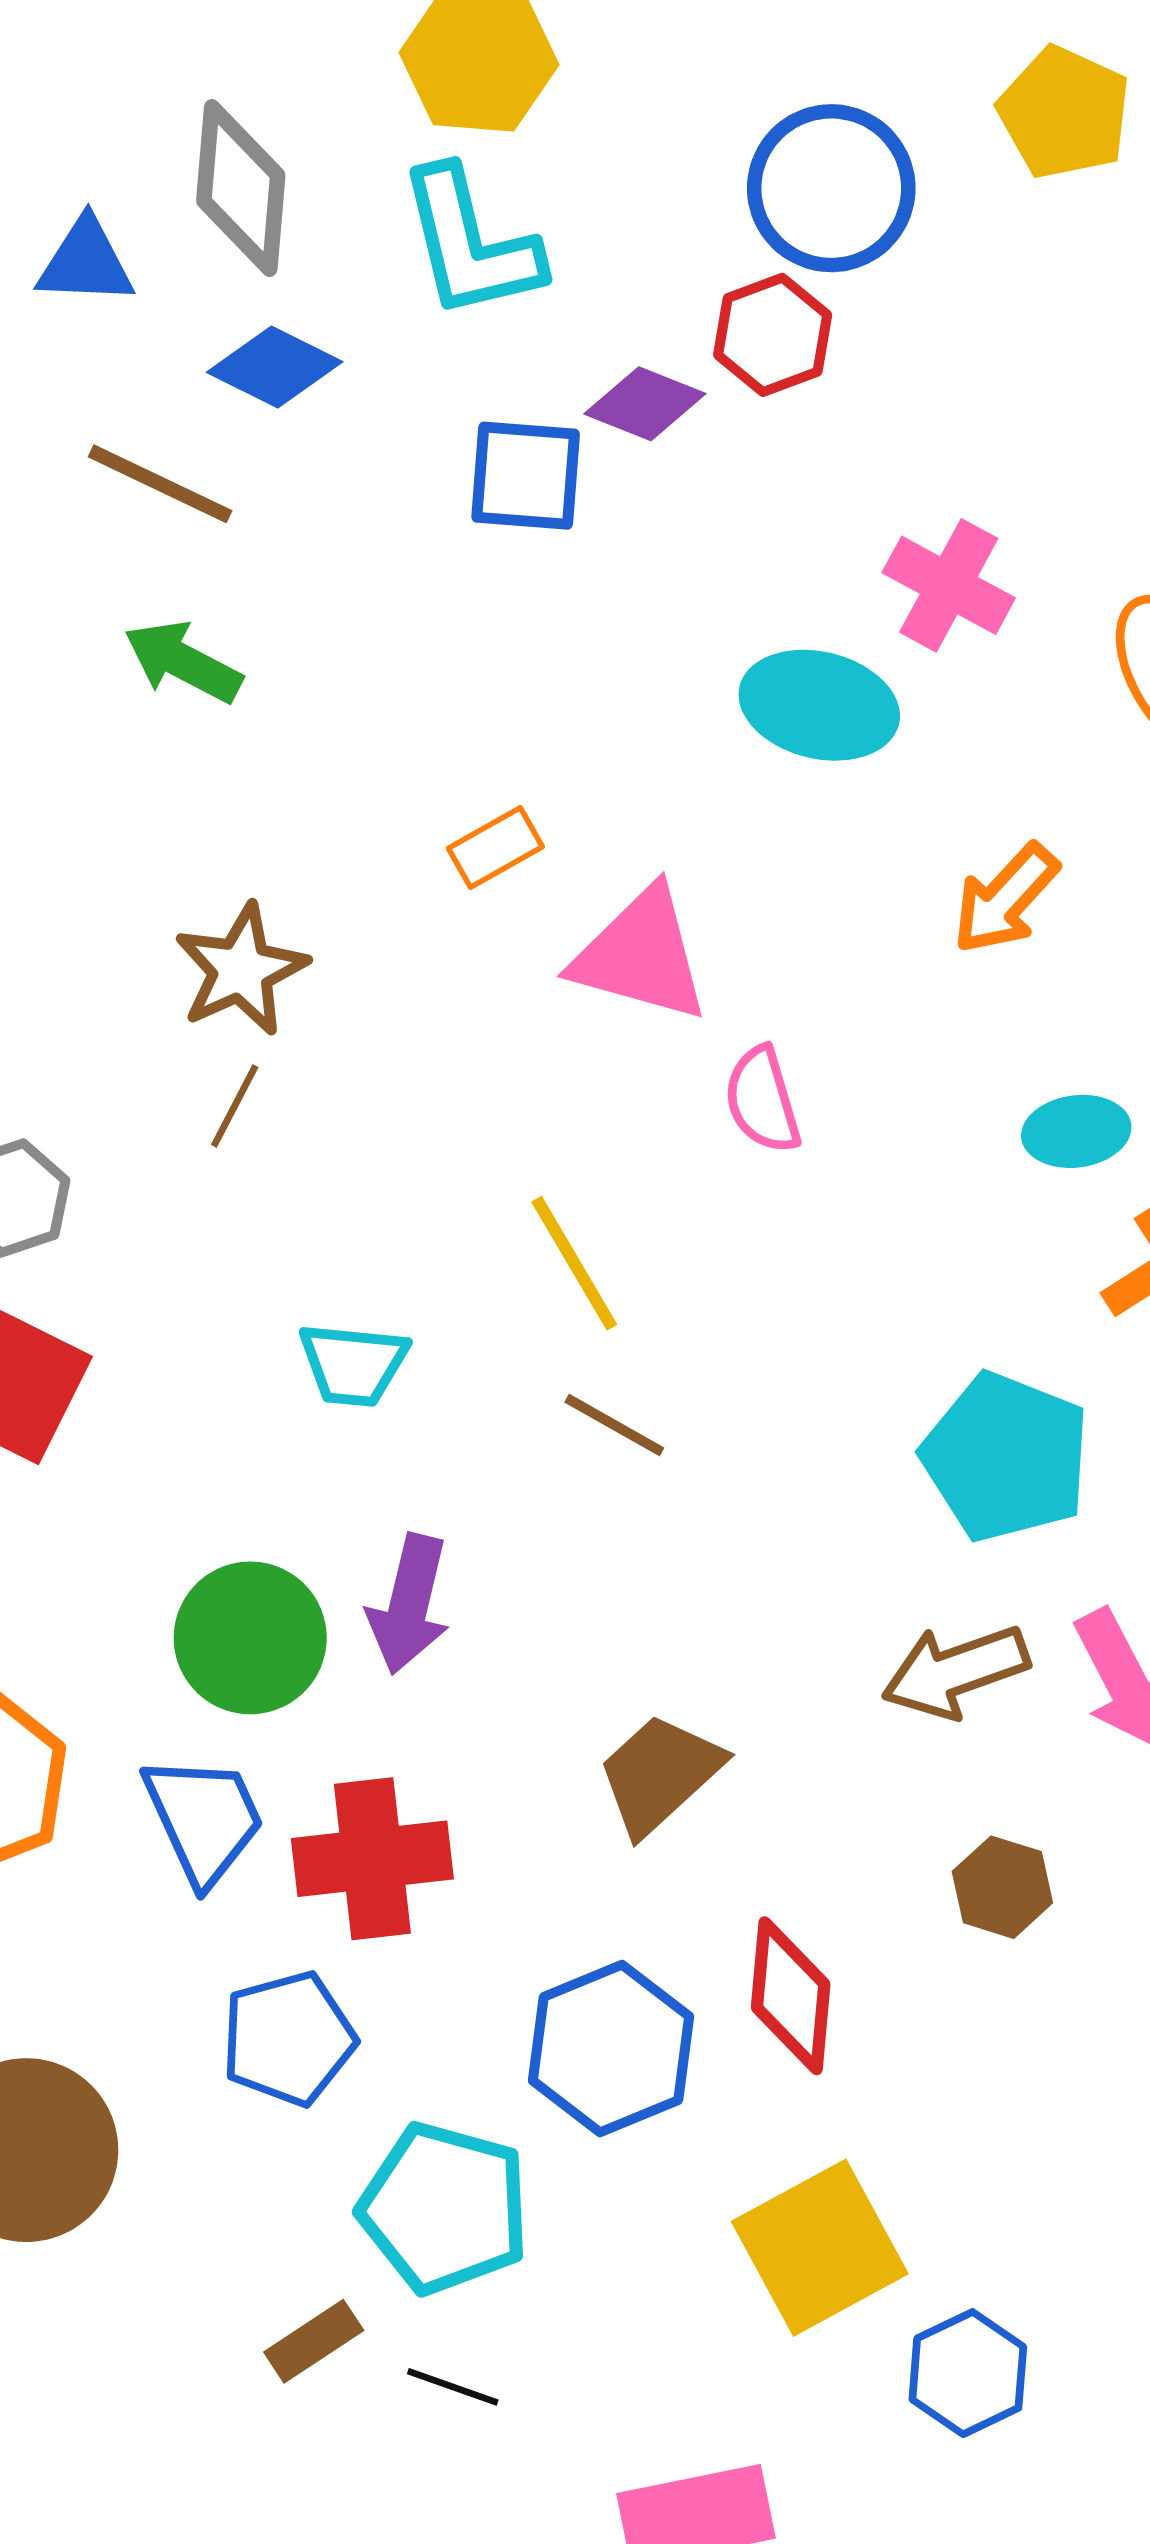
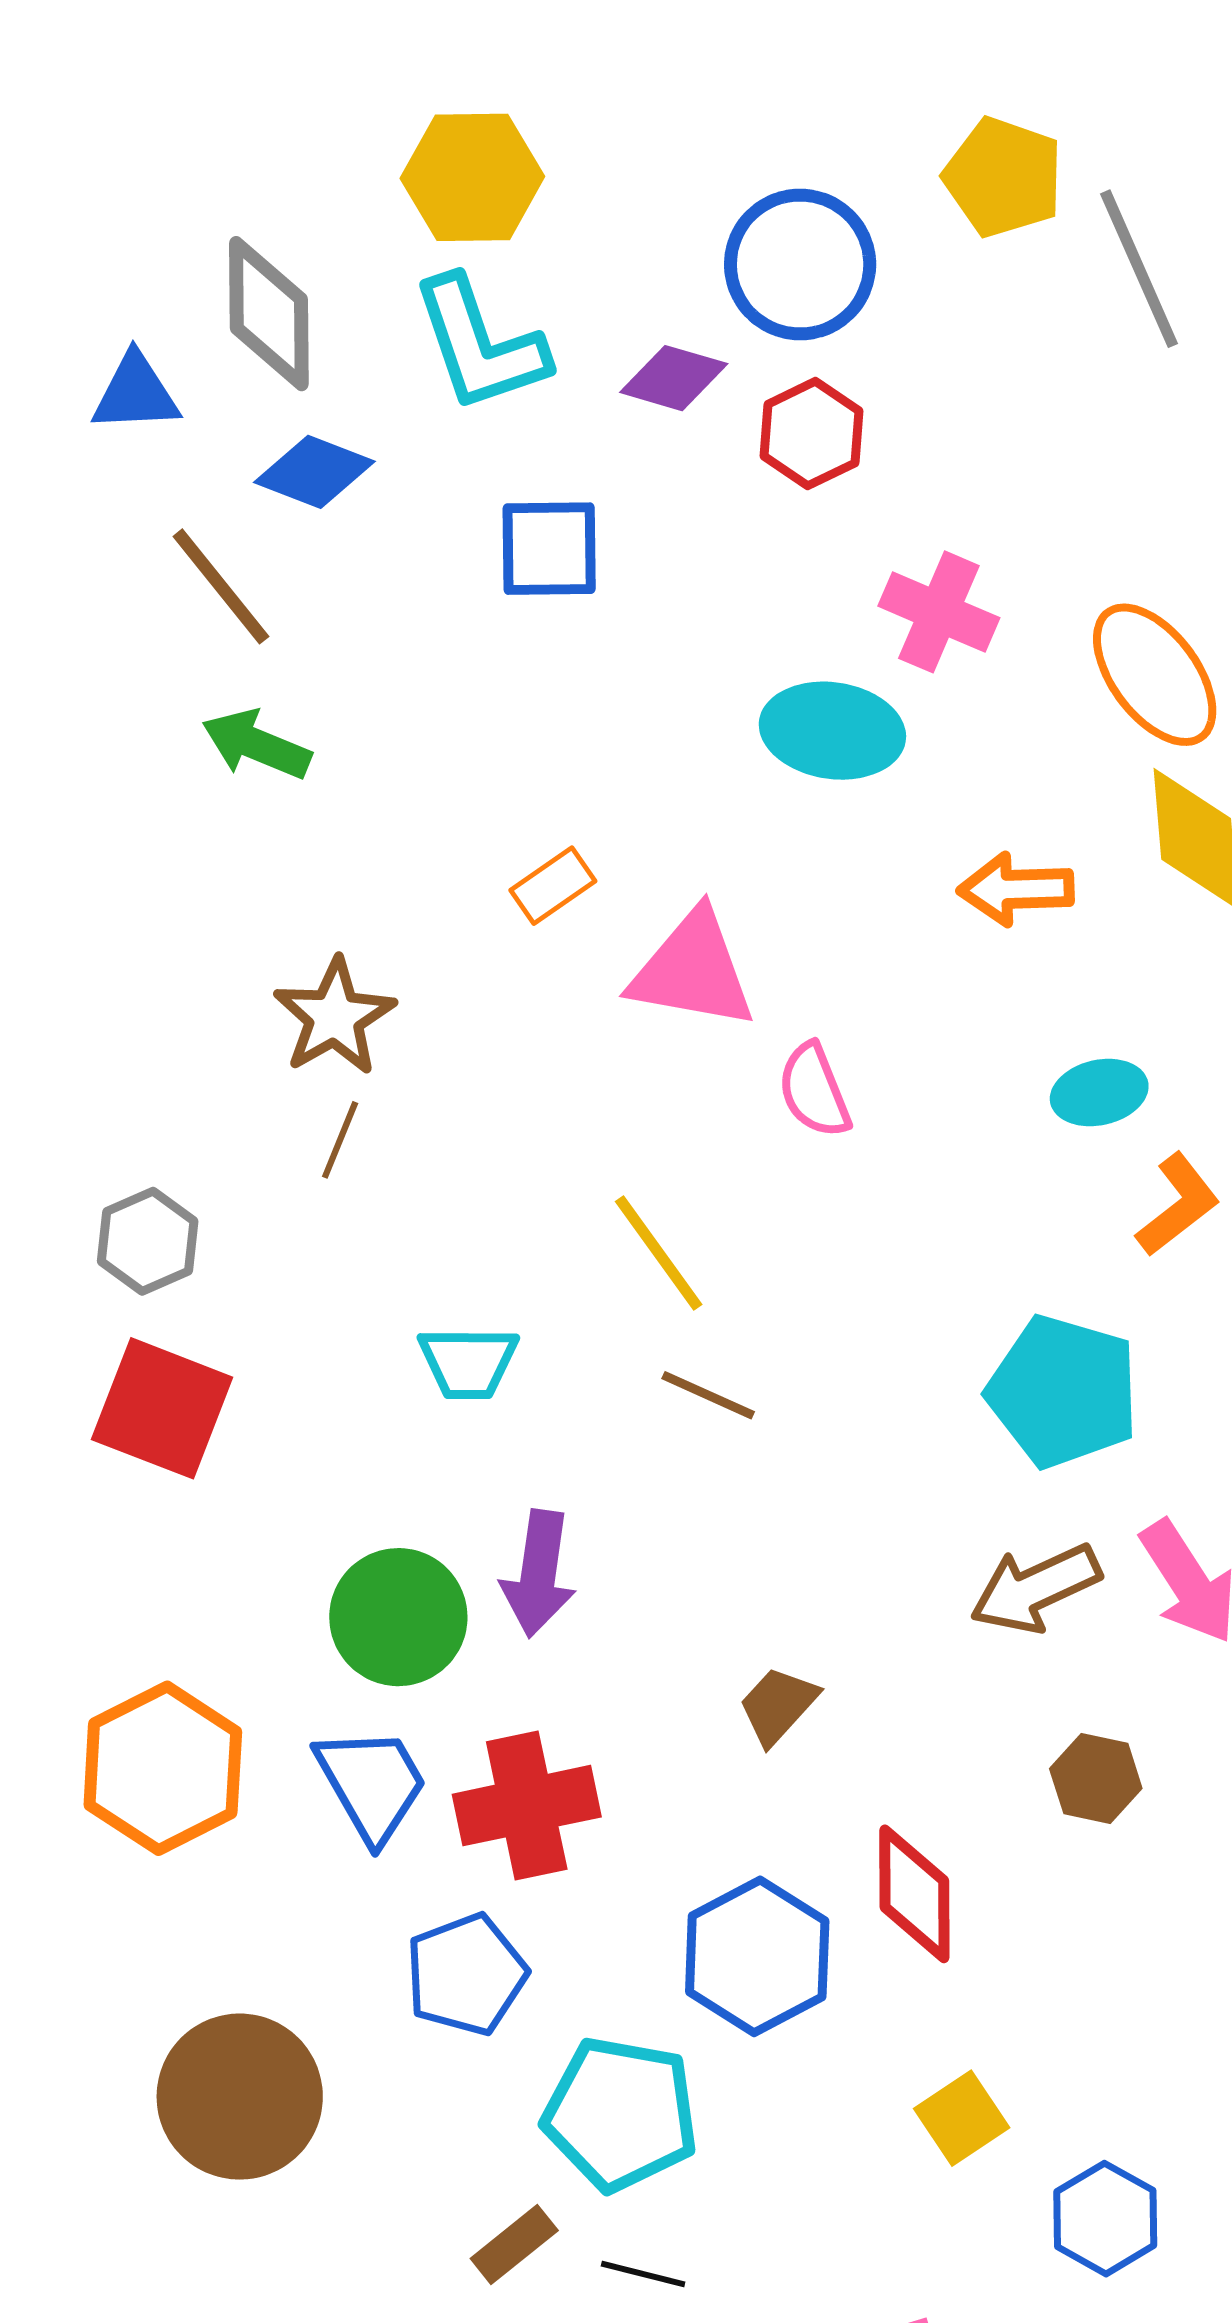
red hexagon: (773, 335) -> (811, 434), moved
purple diamond: (645, 404) -> (674, 378), moved
brown line: (160, 484) -> (221, 586), turned 31
orange arrow: (1005, 899) -> (1016, 889), turned 51
brown trapezoid: (660, 1774) -> (778, 1705), size x0.7
yellow square: (820, 2248) -> (962, 2118), size x0.6

